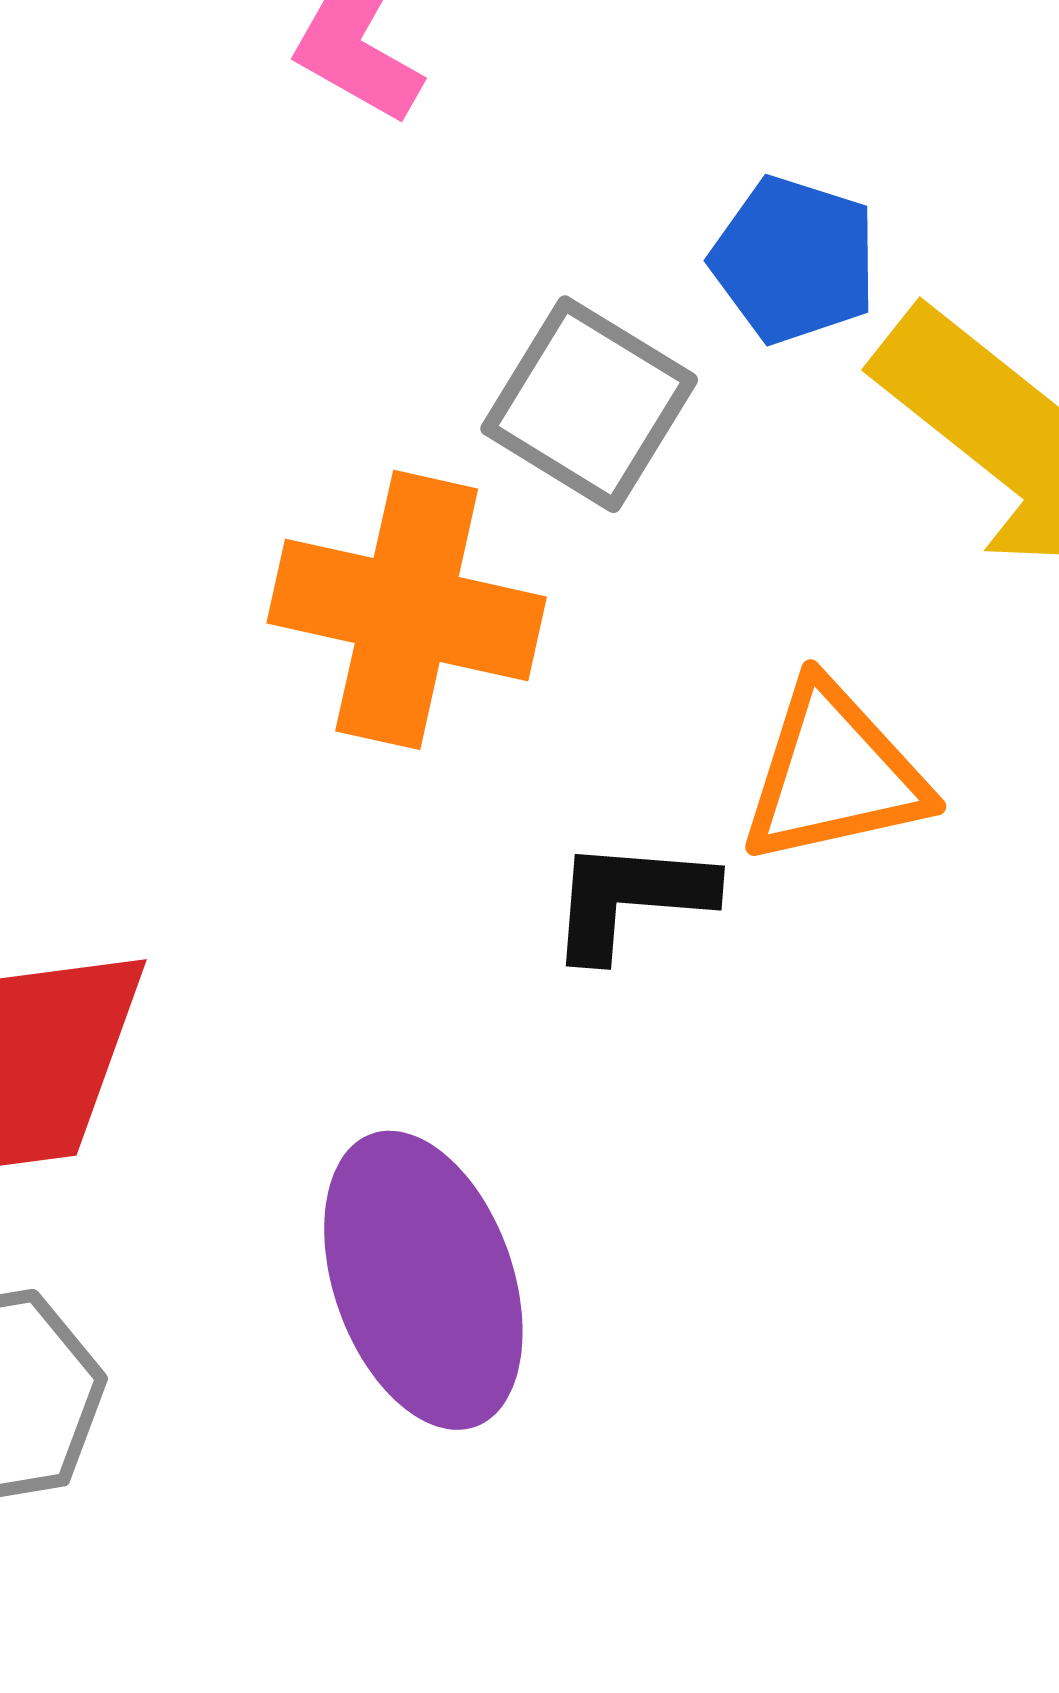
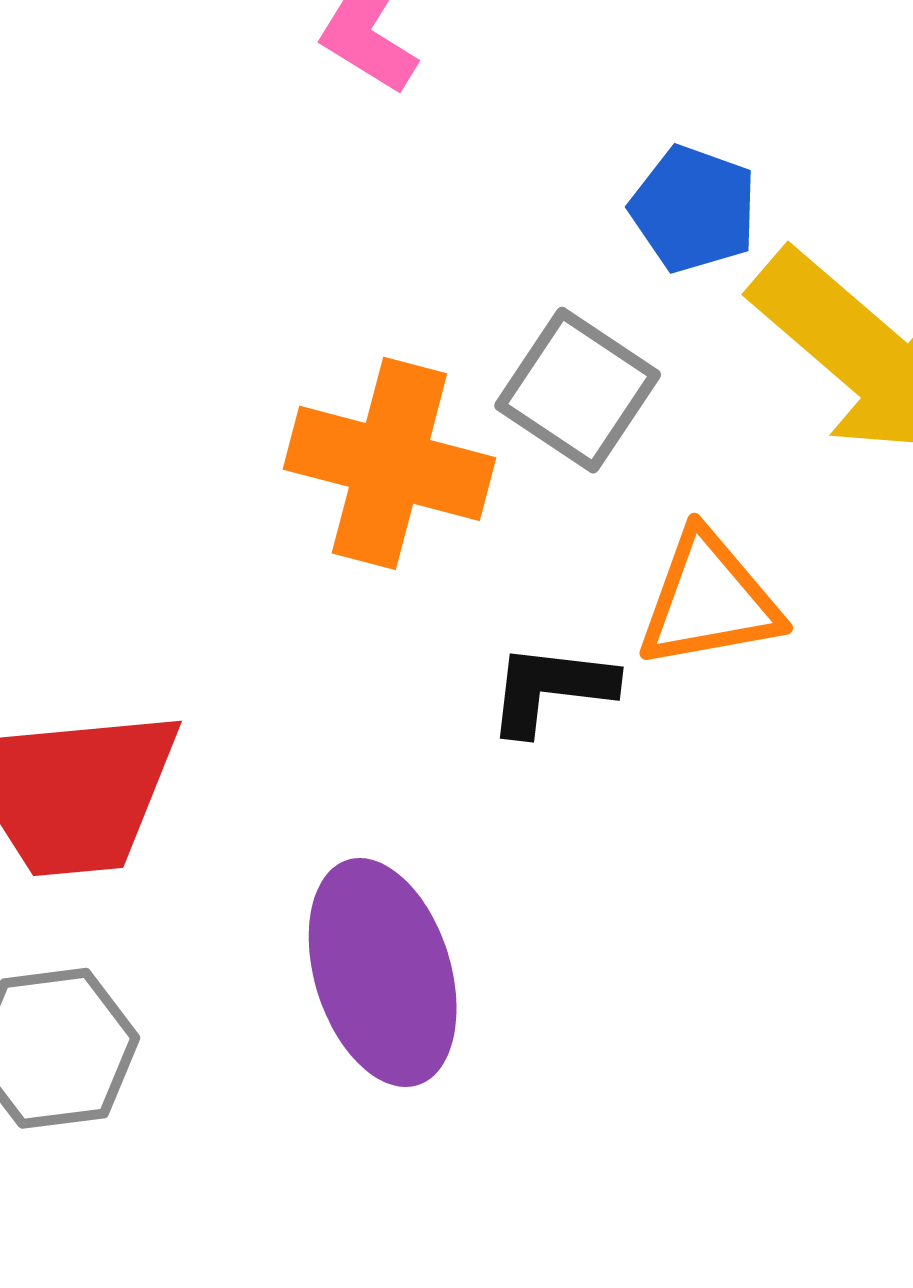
gray square: (589, 404) -> (578, 390), moved

